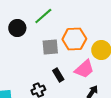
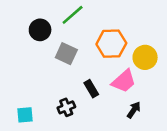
gray square: (50, 47) -> (66, 54), moved, turned 30

